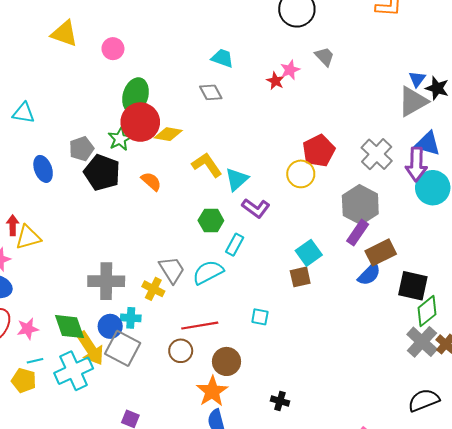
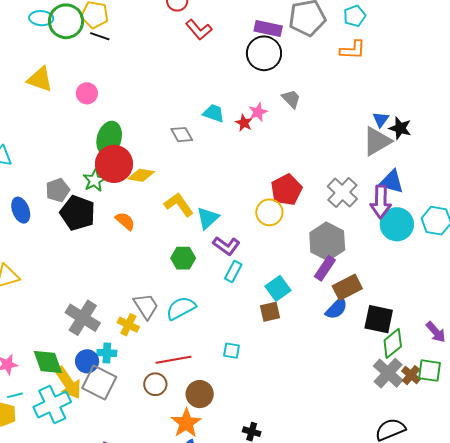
cyan trapezoid: (222, 58) -> (214, 113), moved
cyan rectangle: (235, 245) -> (233, 271), moved
gray cross: (106, 281) -> (83, 318), turned 32

